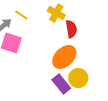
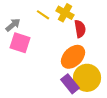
yellow line: (21, 15) -> (43, 15), moved
yellow circle: (78, 78) -> (87, 78), size x1.4

